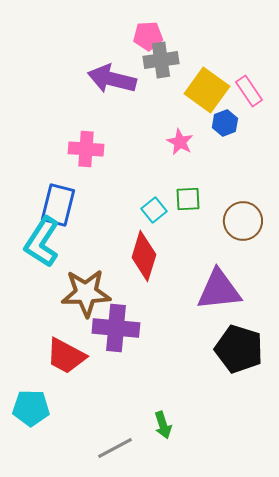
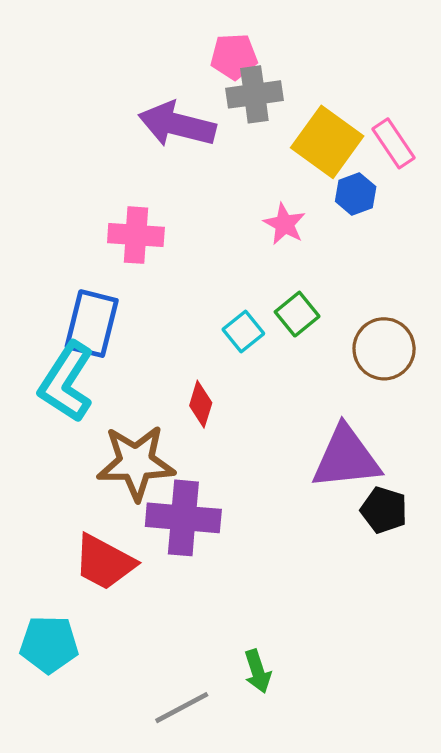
green square: (188, 199) -> (297, 314), turned -36
red diamond: (144, 256) -> (201, 404), moved, size x0.6
black pentagon: (239, 349) -> (384, 510), moved, size x0.6

